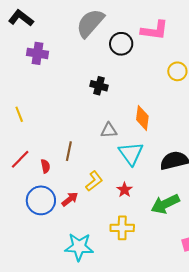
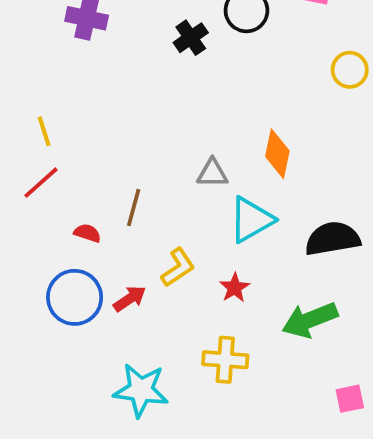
black cross: (99, 86) -> (191, 38), moved, turned 36
cyan triangle: (131, 153) -> (251, 220), turned 32
red line: (20, 159) -> (41, 183), moved
red semicircle: (45, 166) -> (87, 233), turned -64

